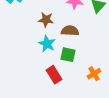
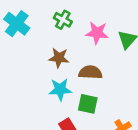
cyan star: (47, 44) -> (60, 89), turned -30

